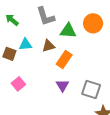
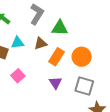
gray L-shape: (46, 16) -> (37, 14), turned -130
orange circle: (93, 23) -> (82, 57), moved
pink square: (18, 84) -> (18, 76), moved

